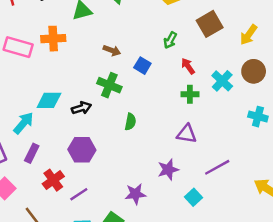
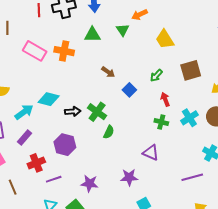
green cross: (109, 85) -> (97, 112), moved
purple line: (217, 167) -> (192, 177), moved
purple star: (135, 194) -> (90, 183), moved

